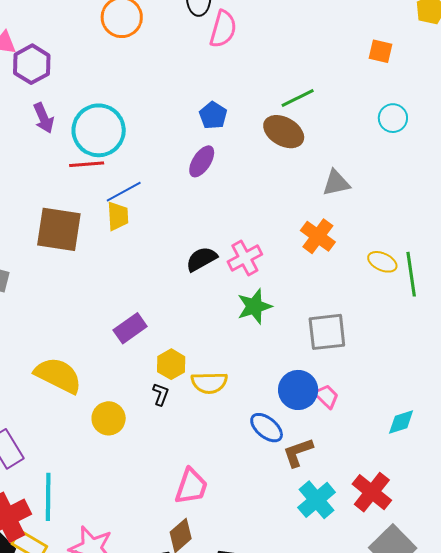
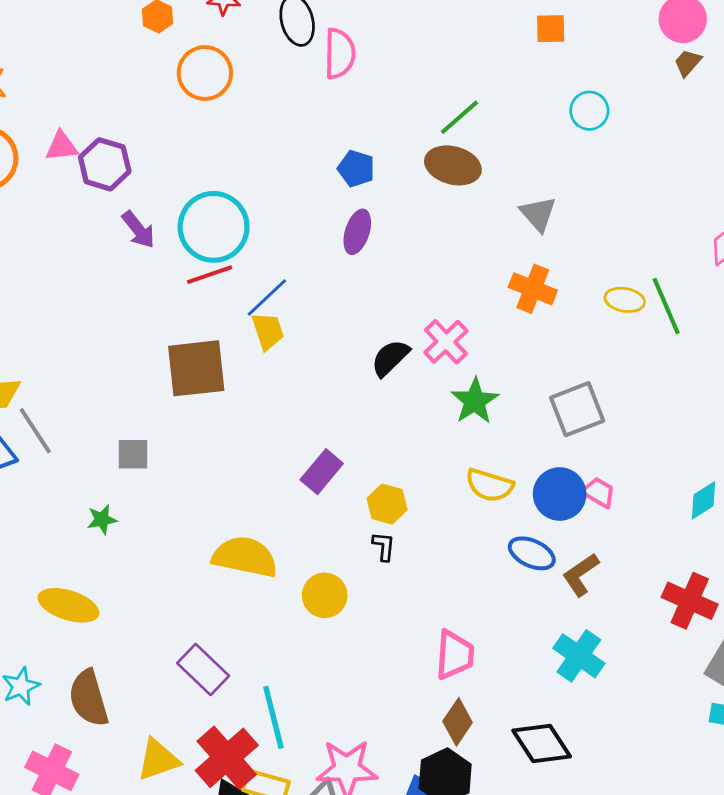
gray triangle: (336, 183) -> (538, 214), turned -44
yellow semicircle: (209, 383) -> (490, 485), moved, turned 33
cyan cross: (317, 500) -> (579, 656), moved

